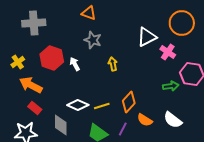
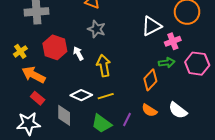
pink cross: (168, 52) -> (173, 41), turned 35
yellow arrow: (113, 64) -> (104, 66), moved, size x1.5
green arrow: (171, 86) -> (167, 63), moved
orange diamond: (129, 102) -> (150, 80), moved

